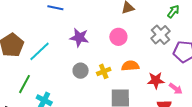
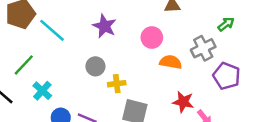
cyan line: (39, 51) -> (52, 30), turned 70
orange semicircle: (130, 66) -> (171, 62), moved
yellow cross: (104, 71) -> (117, 84), moved

